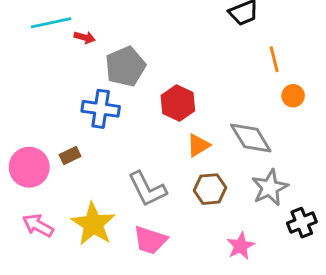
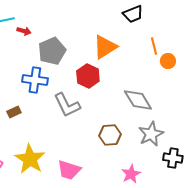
orange circle: (293, 96) -> (168, 61), moved
orange triangle: (198, 145) -> (105, 47), moved, size x1.5
gray L-shape: (147, 189) -> (67, 105), moved
black cross: (302, 223) -> (173, 158), turned 30

